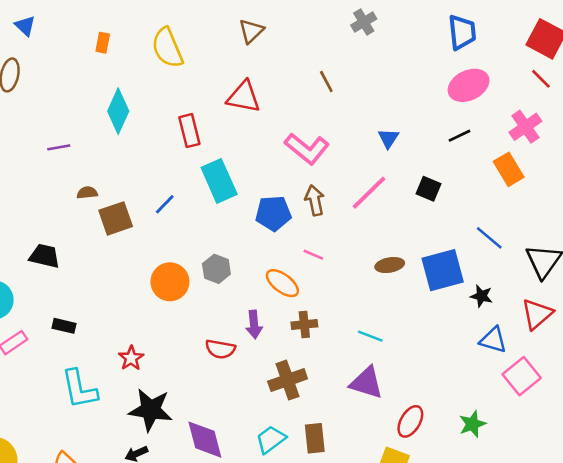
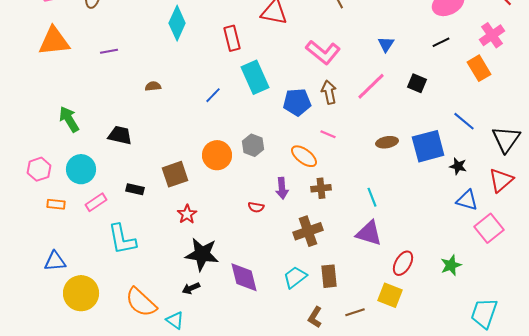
purple line: (59, 147) -> (109, 51), moved
brown square: (116, 218) -> (175, 174), moved
cyan line: (370, 336) -> (372, 197), turned 48
red semicircle: (220, 349) -> (256, 207), size x0.7
cyan L-shape: (79, 389) -> (122, 239), moved

